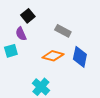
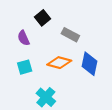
black square: (28, 16) -> (42, 18), moved
cyan square: (11, 51) -> (25, 67), moved

